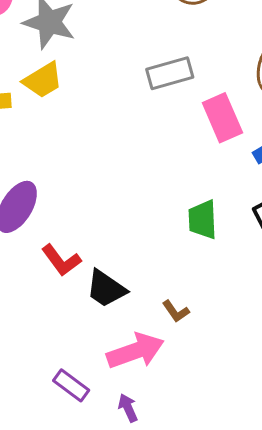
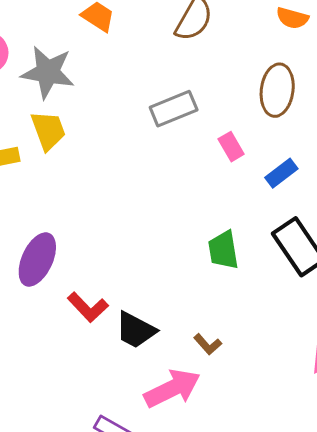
yellow trapezoid: (43, 80) -> (48, 130), turned -72
pink rectangle: (222, 118) -> (231, 147), size x0.6

